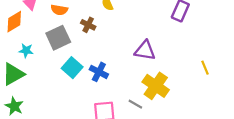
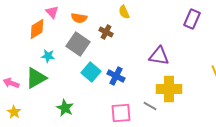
gray square: (58, 38) -> (78, 44), turned -30
yellow cross: (156, 86) -> (169, 89), turned -35
green star: (14, 106) -> (65, 108), moved

